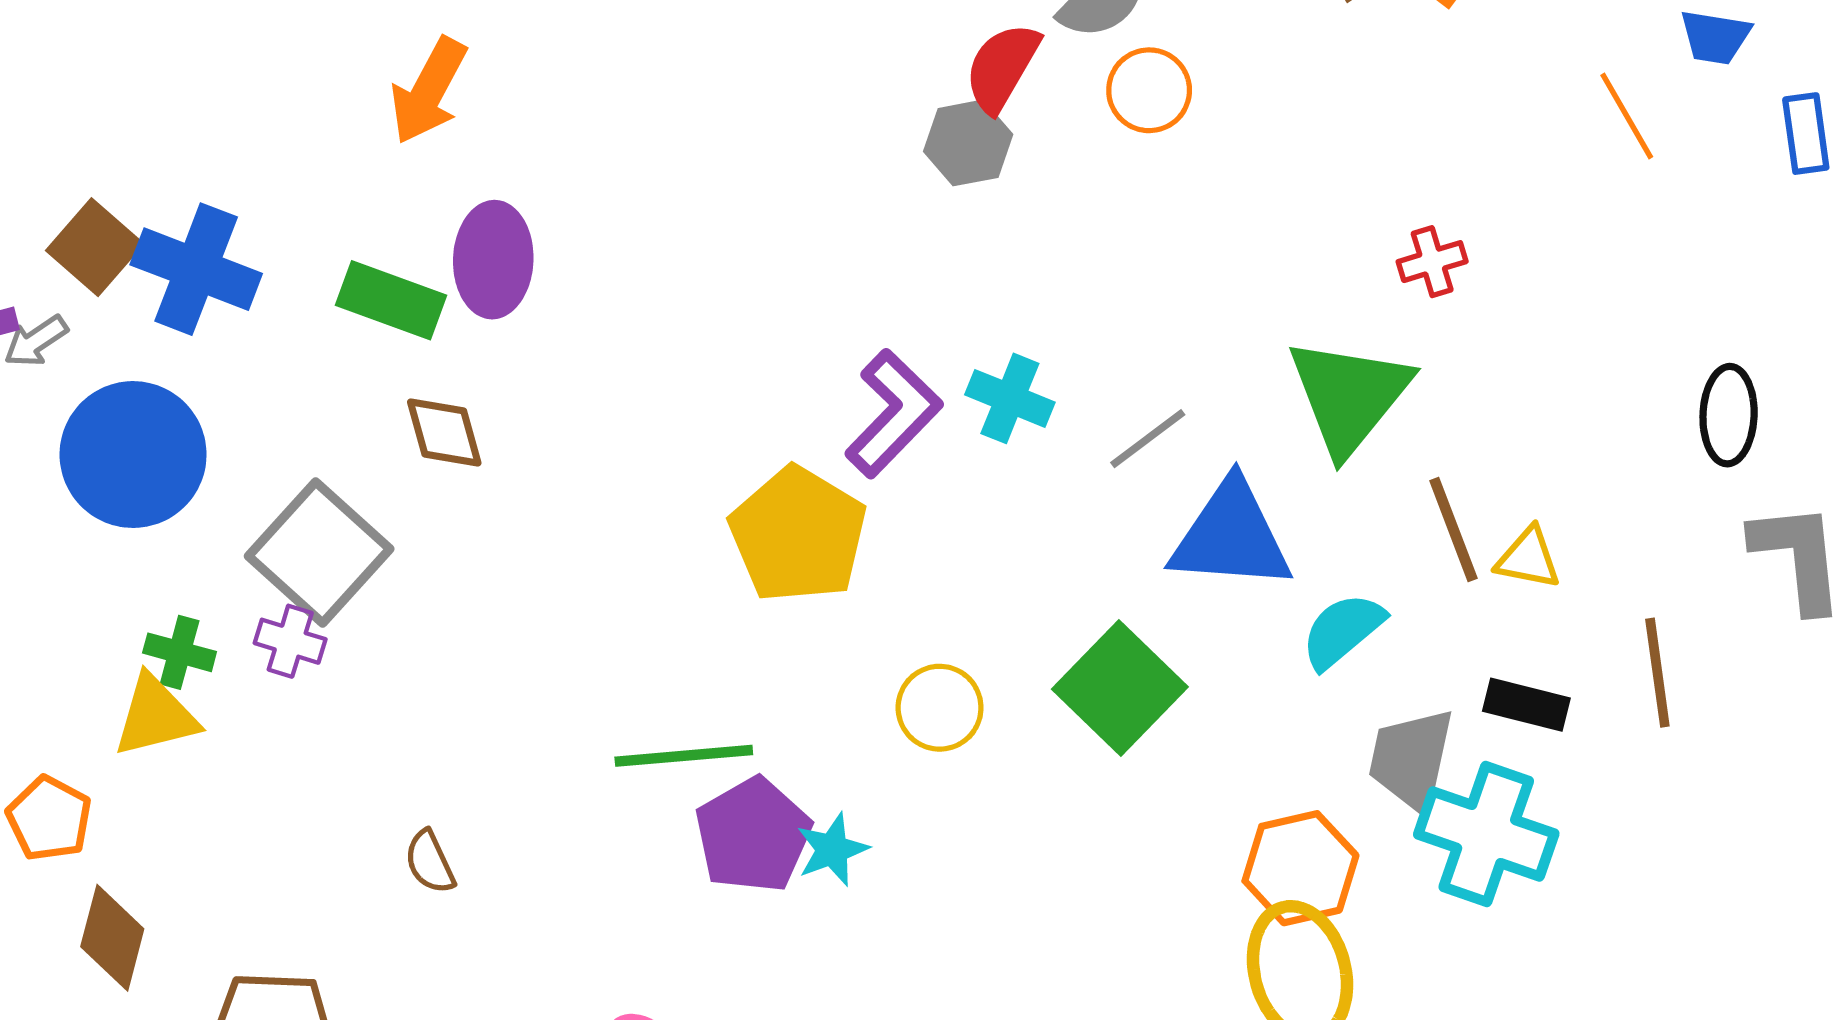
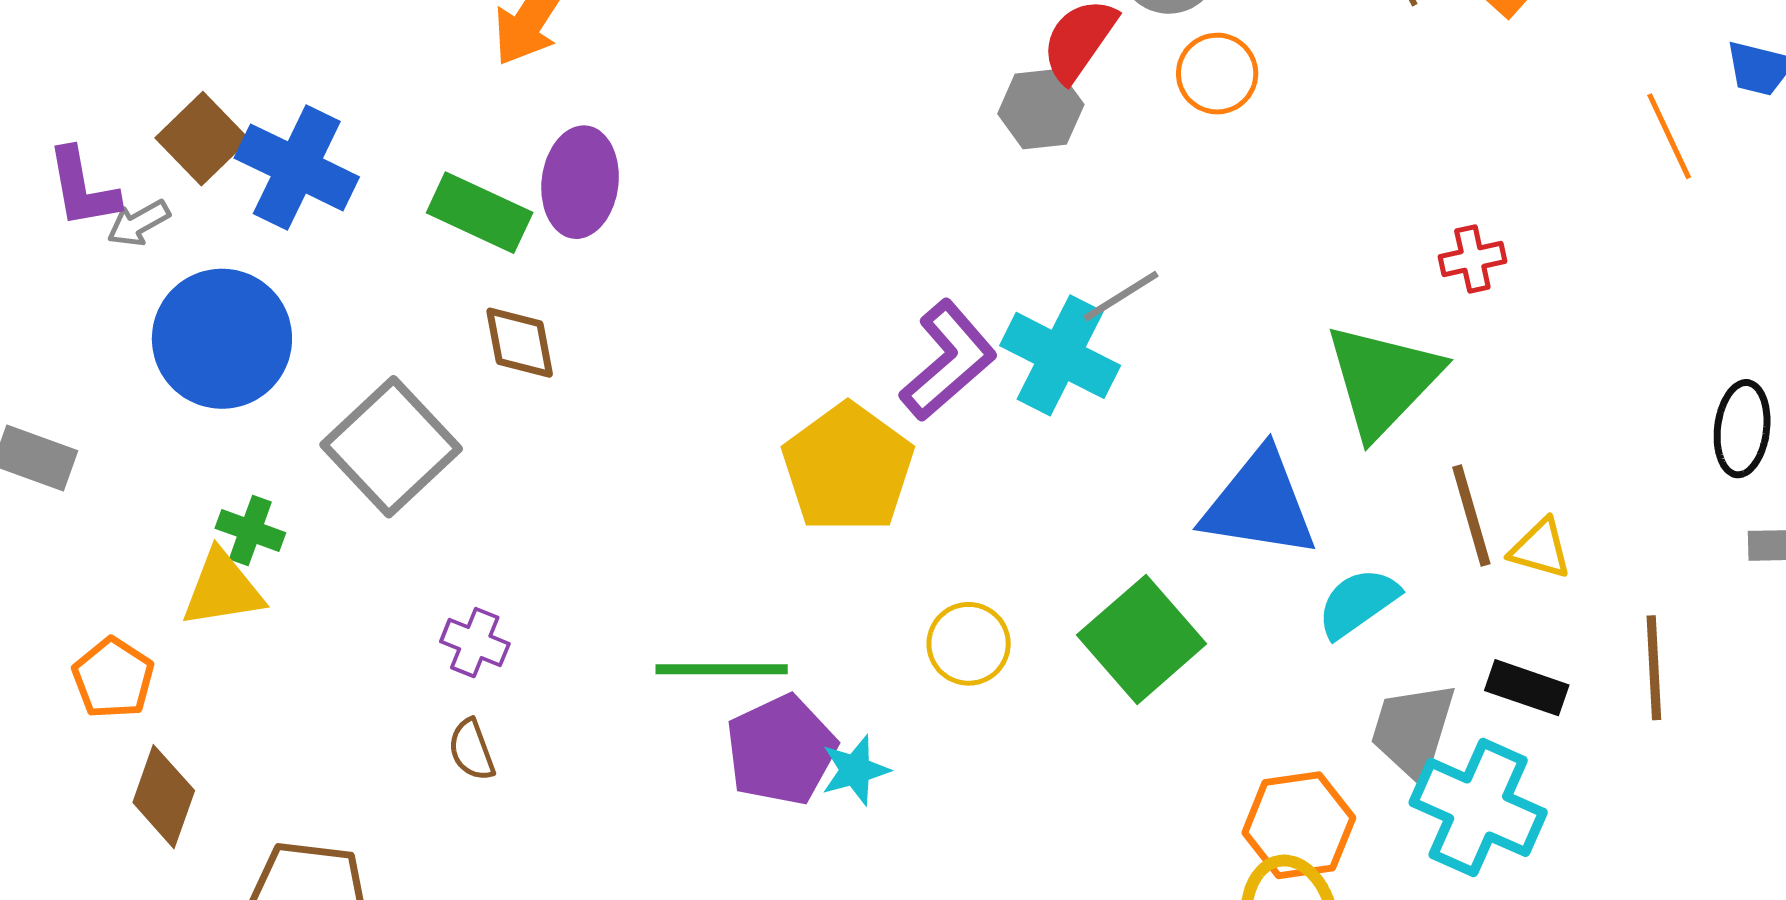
cyan cross: (1010, 398) -> (1060, 355), size x1.4
gray line: (1148, 439) -> (1121, 296), moved
purple cross: (290, 641) -> (475, 643), moved

